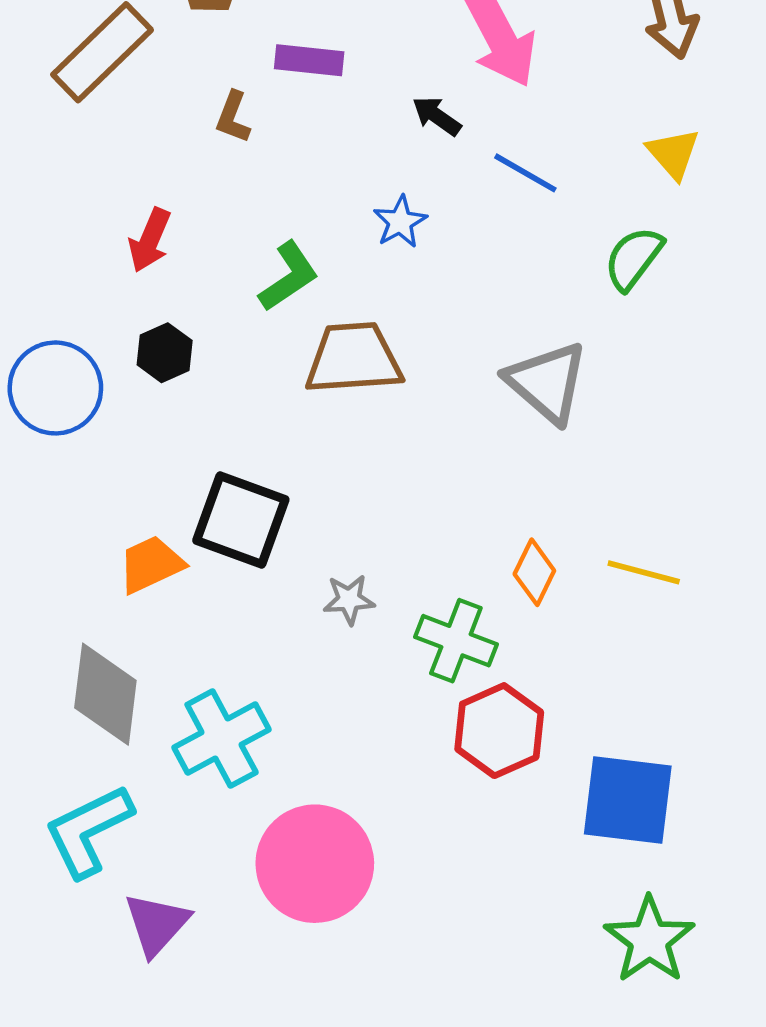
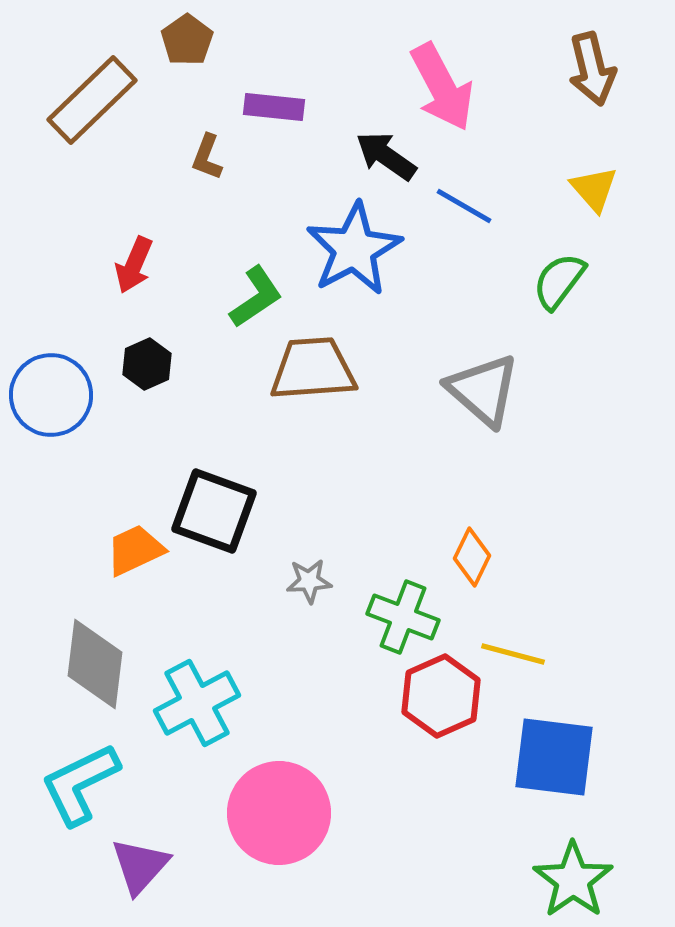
black arrow: (437, 116) -> (386, 156), size x1.4
blue star: (400, 222) -> (354, 249), size x2.0
yellow line: (644, 572) -> (513, 654), moved

